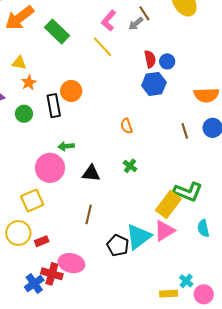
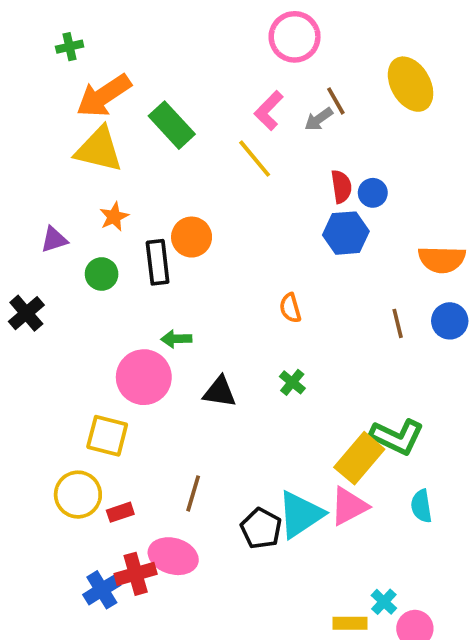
yellow triangle: (19, 63) -> (99, 149), moved, size x1.8
yellow square: (32, 201) -> (107, 436), turned 35
brown line: (89, 214) -> (193, 493), moved
red cross: (52, 274) -> (136, 574), turned -35

